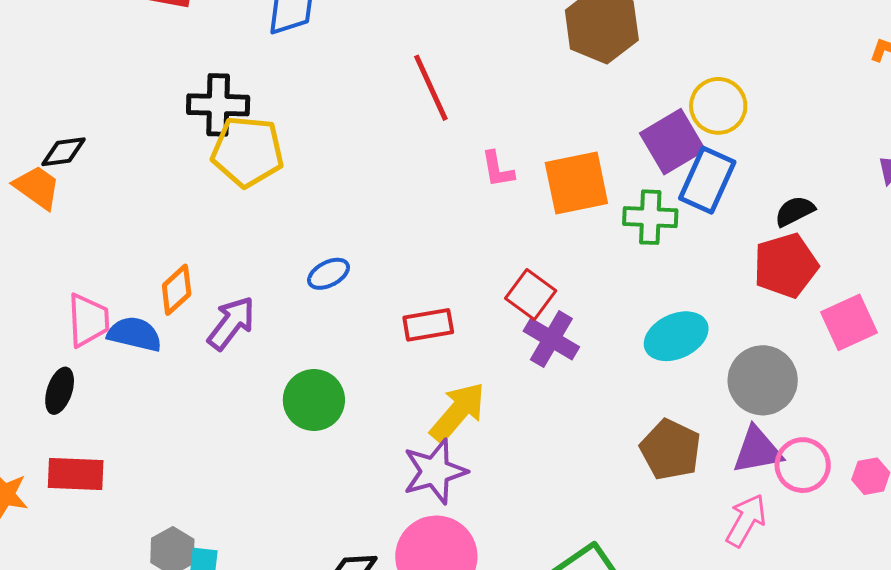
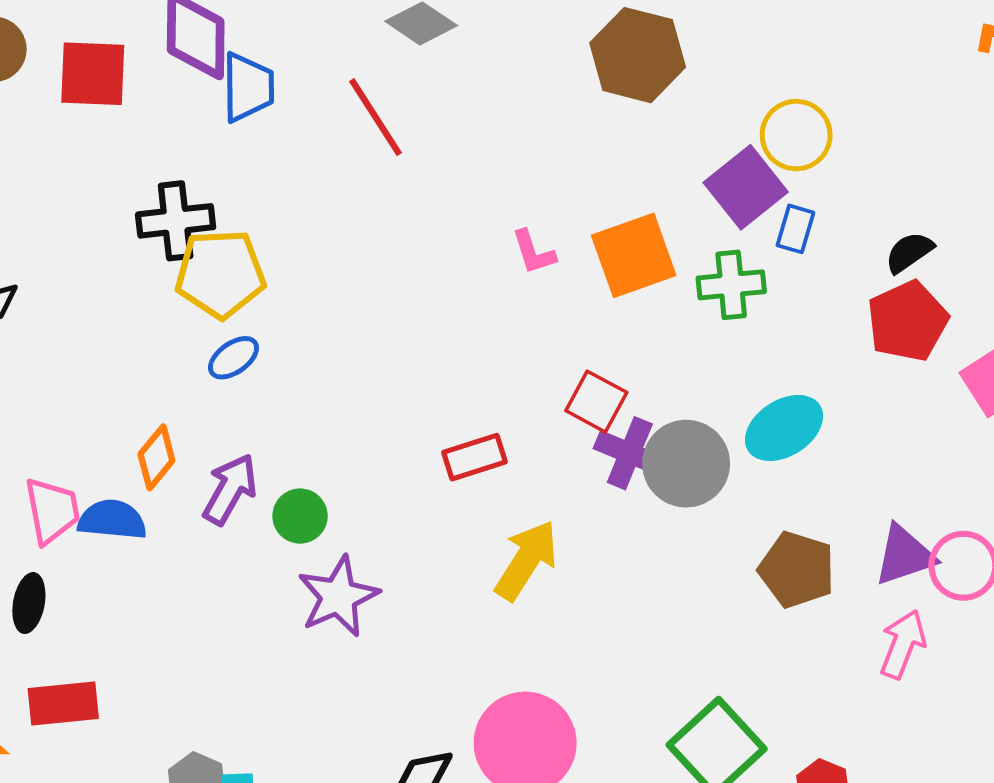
red line: (431, 88) -> (375, 117), moved
blue rectangle: (707, 180) -> (795, 229), size x0.6
blue ellipse: (329, 274) -> (233, 358), moved
gray circle: (763, 380) -> (686, 464), moved
green circle: (314, 400) -> (300, 516), moved, size x0.7
purple star: (435, 471) -> (338, 596), moved

